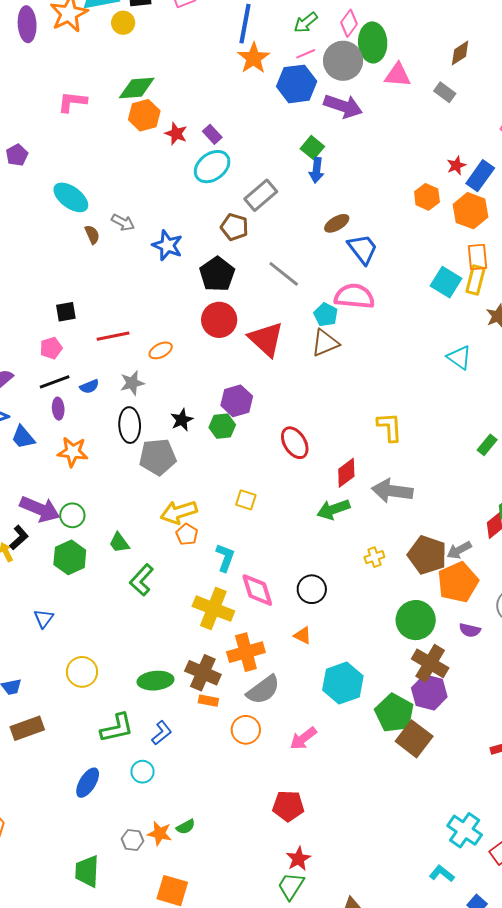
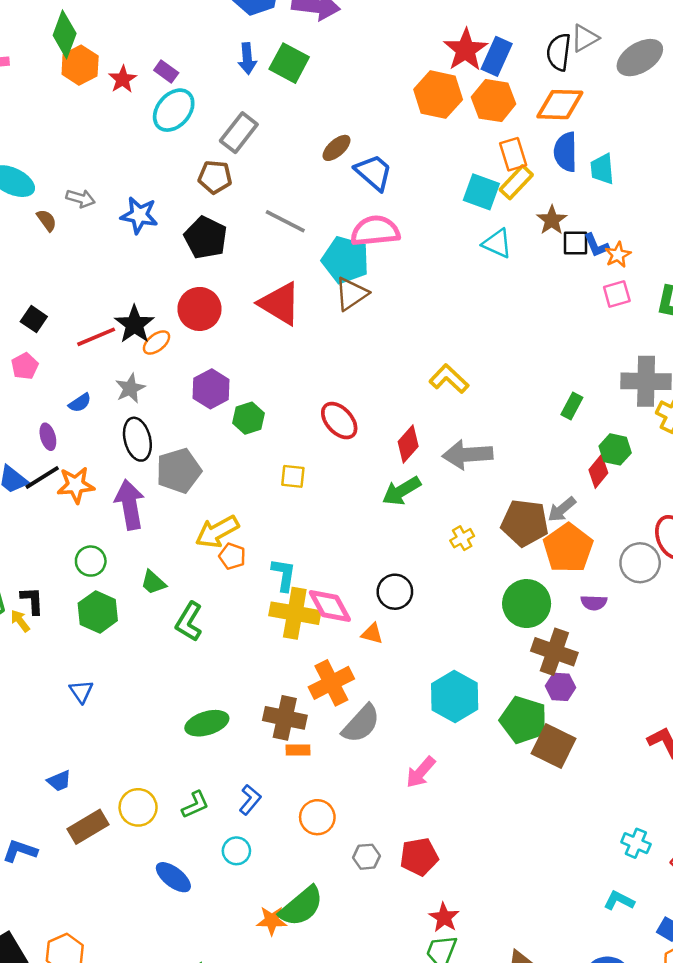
green diamond: (137, 88) -> (65, 34), turned -54
red star: (176, 134) -> (123, 79), turned 30
green square: (312, 148) -> (289, 63), size x1.4
red star: (456, 165) -> (466, 50), size x1.8
blue arrow: (316, 170) -> (247, 59), moved
orange hexagon: (427, 197) -> (438, 95), size x1.5
yellow rectangle: (476, 280) -> (516, 182), turned 40
black square: (66, 312) -> (34, 319), turned -35
cyan pentagon: (326, 315) -> (345, 260), size x1.6
red circle: (219, 320) -> (199, 309), moved
cyan triangle: (459, 357) -> (497, 243), moved
black line: (55, 382) -> (42, 478), moved
purple hexagon: (237, 401) -> (211, 389), moved
black star: (182, 420) -> (134, 324), moved, size x1.4
yellow L-shape: (390, 427) -> (449, 379), turned -32
green rectangle: (487, 445) -> (572, 406), moved
yellow square: (246, 500) -> (293, 476), moved
purple arrow: (40, 509) -> (130, 505), moved, turned -111
black L-shape: (19, 538) -> (32, 601), turned -40
yellow cross: (213, 609) -> (295, 613), moved
orange triangle: (303, 635) -> (372, 634), moved
yellow circle: (82, 672) -> (138, 807), moved
green ellipse: (155, 681) -> (207, 723), moved
purple hexagon: (429, 692) -> (560, 687), size x0.7
green L-shape: (117, 728) -> (195, 805), size x0.7
orange circle: (246, 730) -> (317, 817), moved
blue ellipse: (88, 783) -> (173, 877), turned -72
green semicircle: (186, 827) -> (301, 906), size x2.0
cyan cross: (465, 830) -> (636, 843), size x0.7
gray hexagon: (132, 840) -> (366, 857), moved

